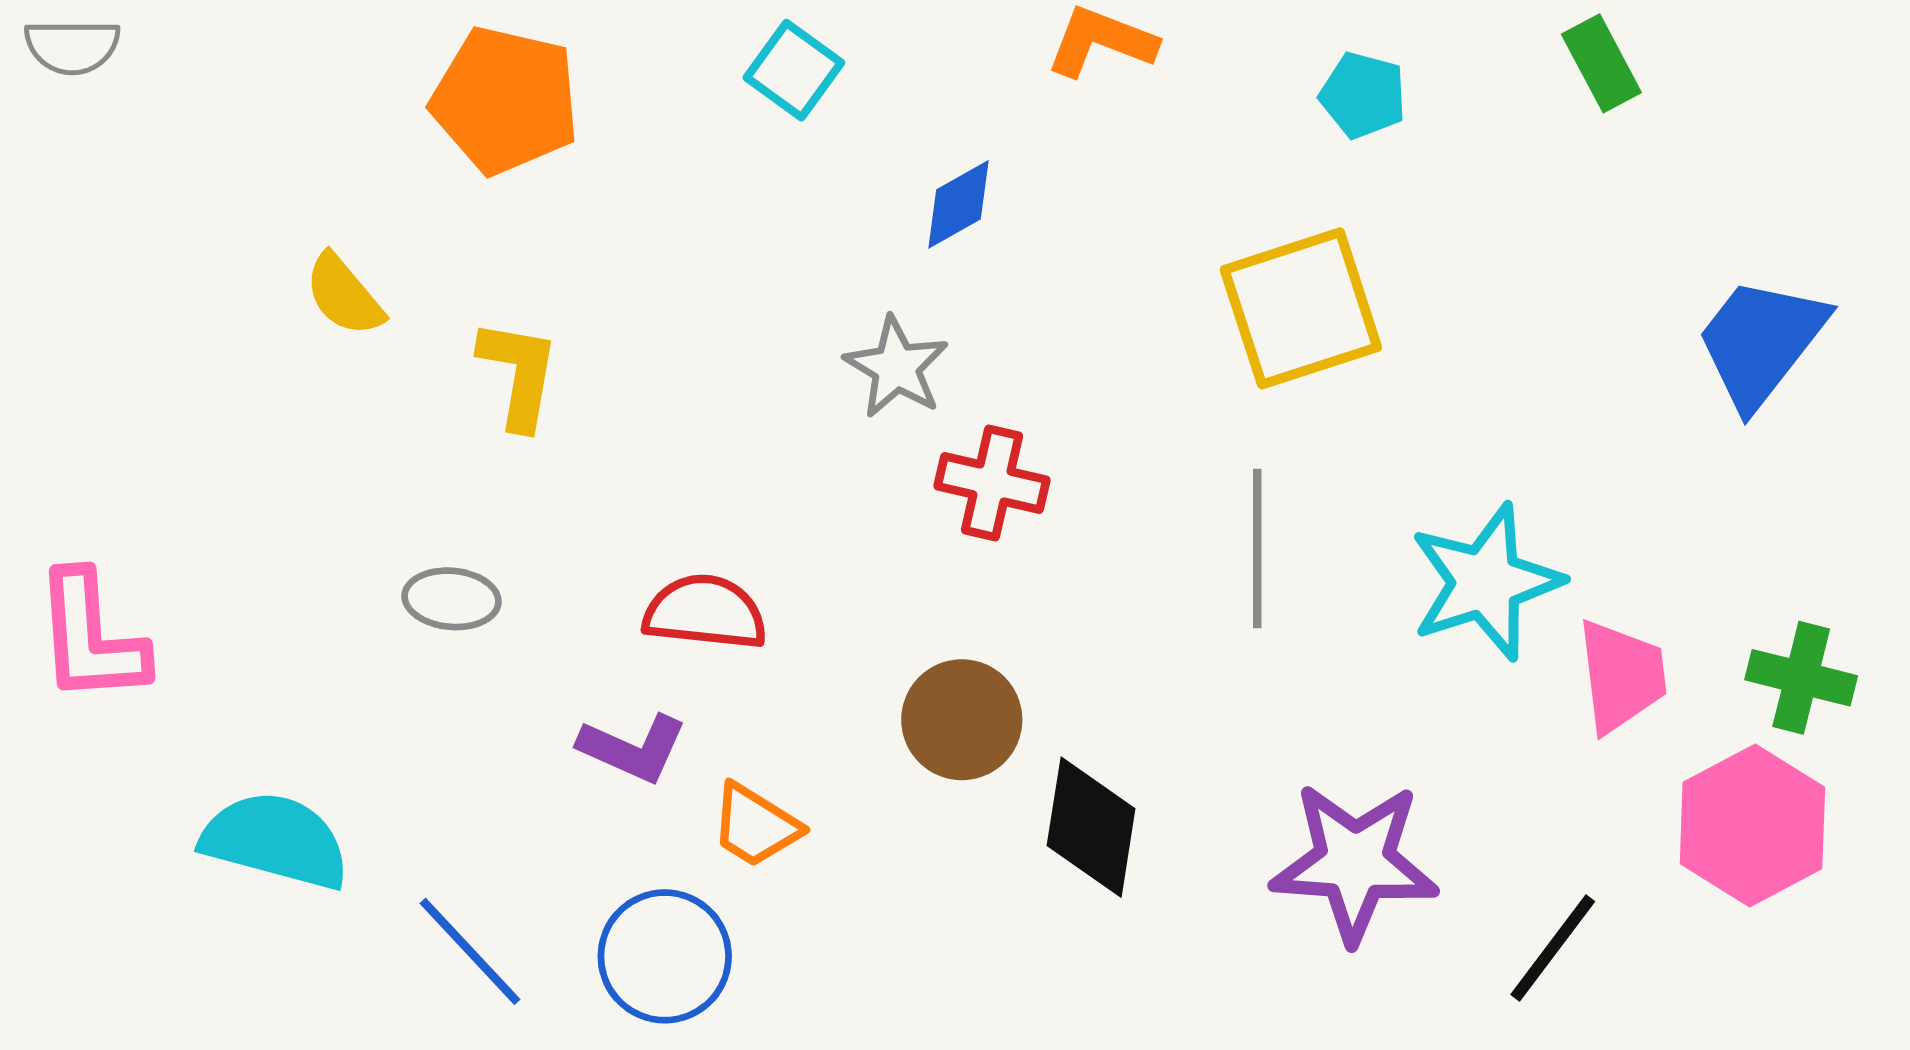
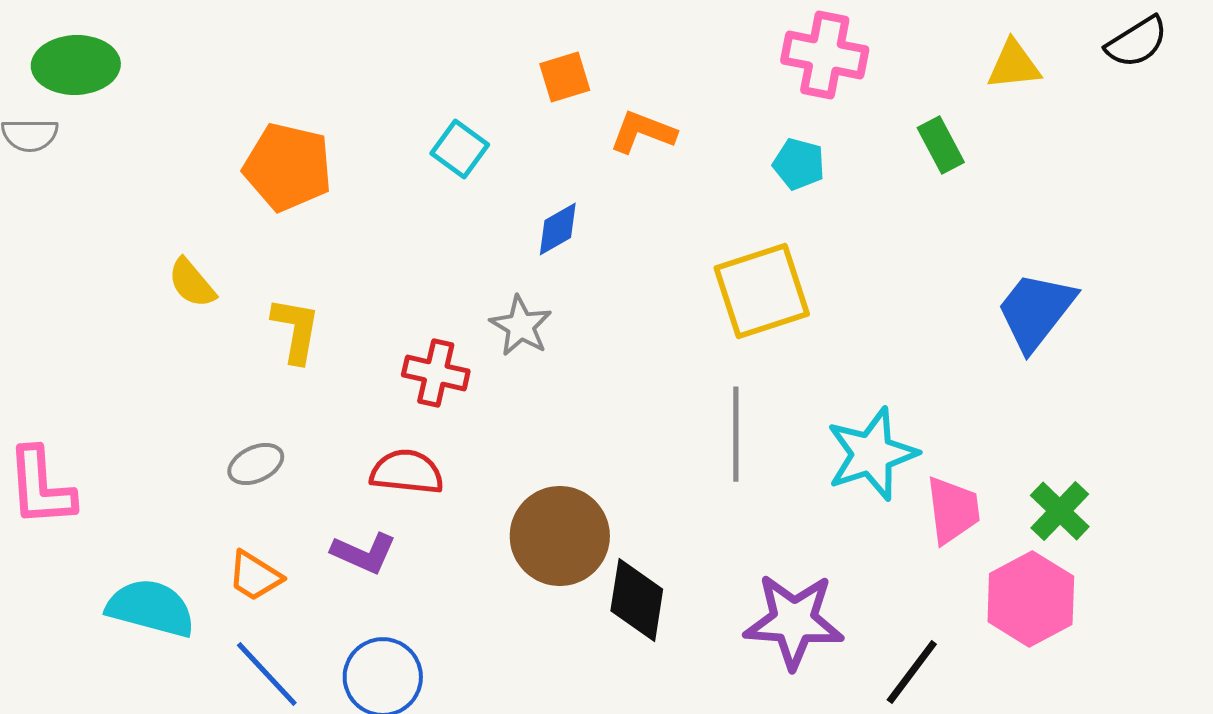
red cross: (992, 483) -> (436, 373), moved
gray ellipse: (452, 599) -> (256, 464), turned -30
green cross: (1801, 678) -> (1060, 511), turned 30
brown circle: (962, 720) -> (560, 536), size x1.4
orange trapezoid: (755, 825) -> (255, 576), moved

